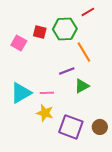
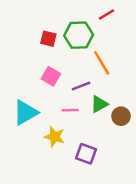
pink square: (19, 43) -> (51, 76), moved
pink line: (47, 93) -> (70, 110), moved
purple square: (71, 127) -> (86, 154), size x0.7
brown circle: (100, 127) -> (121, 116), moved

